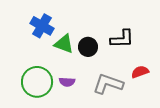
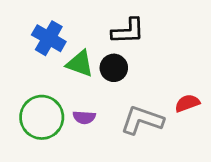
black L-shape: (122, 39) -> (128, 31), moved

